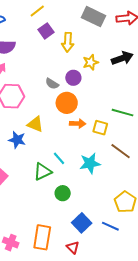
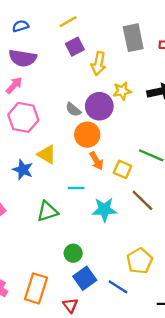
gray rectangle: (93, 17) -> (133, 38), turned 45
purple circle: (73, 78) -> (99, 106), size x1.5
orange arrow: (78, 124) -> (96, 161), turned 49
cyan line: (59, 158) -> (76, 188), moved, turned -56
green circle: (63, 193) -> (73, 253), moved

